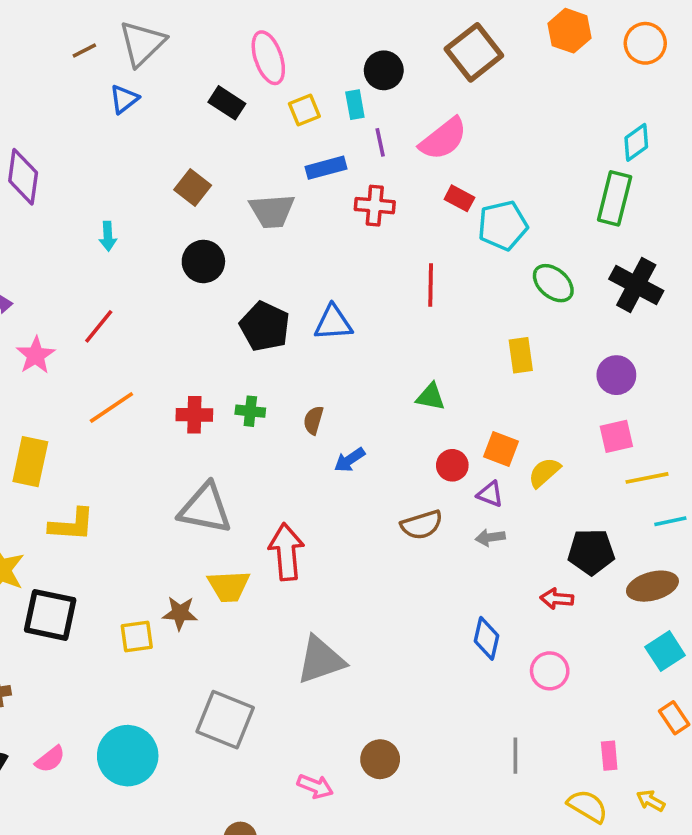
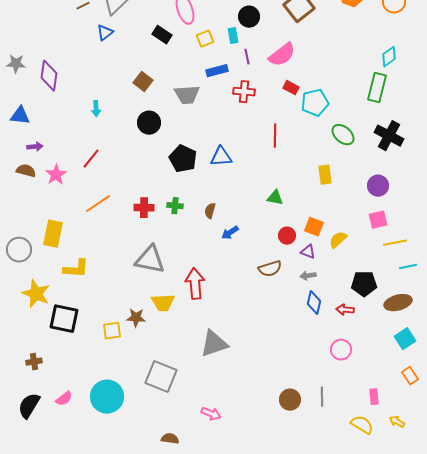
blue diamond: (487, 638) -> (314, 303), moved
brown circle: (380, 759) -> (290, 400), moved

